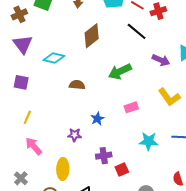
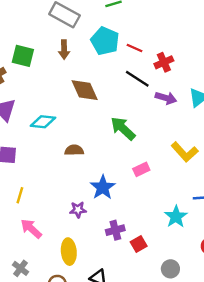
red cross: (158, 11) -> (164, 62), moved
brown diamond: (92, 36) -> (85, 90), turned -70
purple arrow: (161, 60) -> (166, 98), moved
green arrow: (120, 71) -> (123, 129), turned 75
blue star: (97, 119) -> (103, 187), size x1.5
cyan star: (149, 141) -> (176, 217), moved, turned -30

